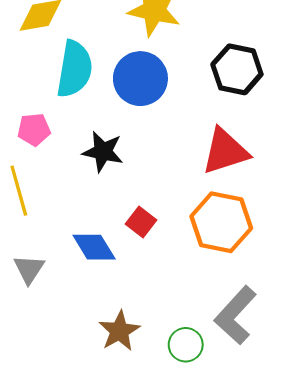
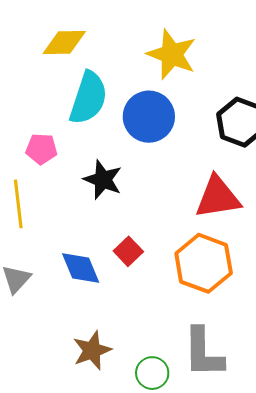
gray L-shape: (235, 315) -> (203, 353), turned -52

